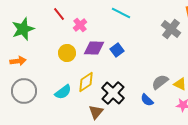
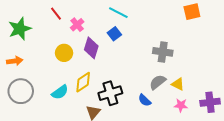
gray cross: (171, 29) -> (163, 52), moved, turned -30
purple diamond: (94, 48) -> (91, 48), turned -75
blue square: (117, 50) -> (114, 34), moved
black cross: (113, 93) -> (110, 93), turned 30

